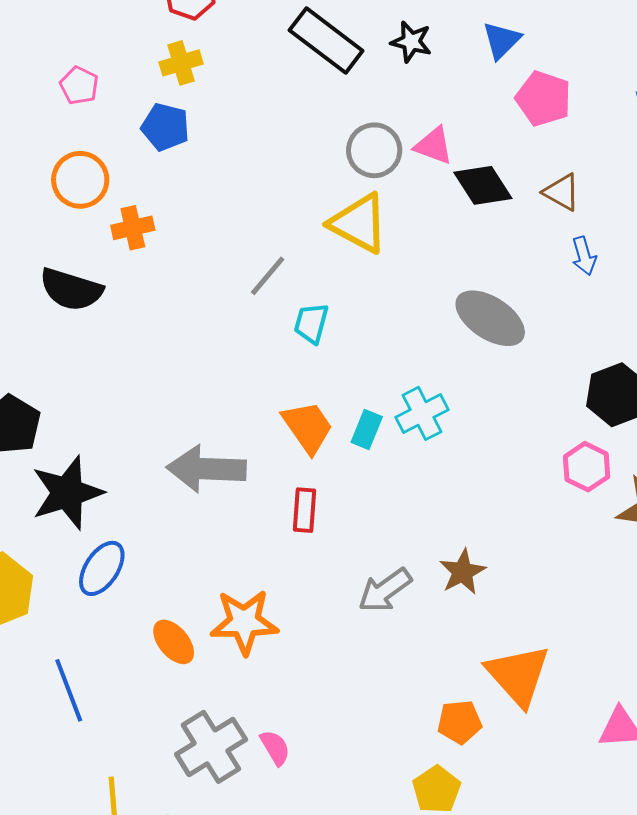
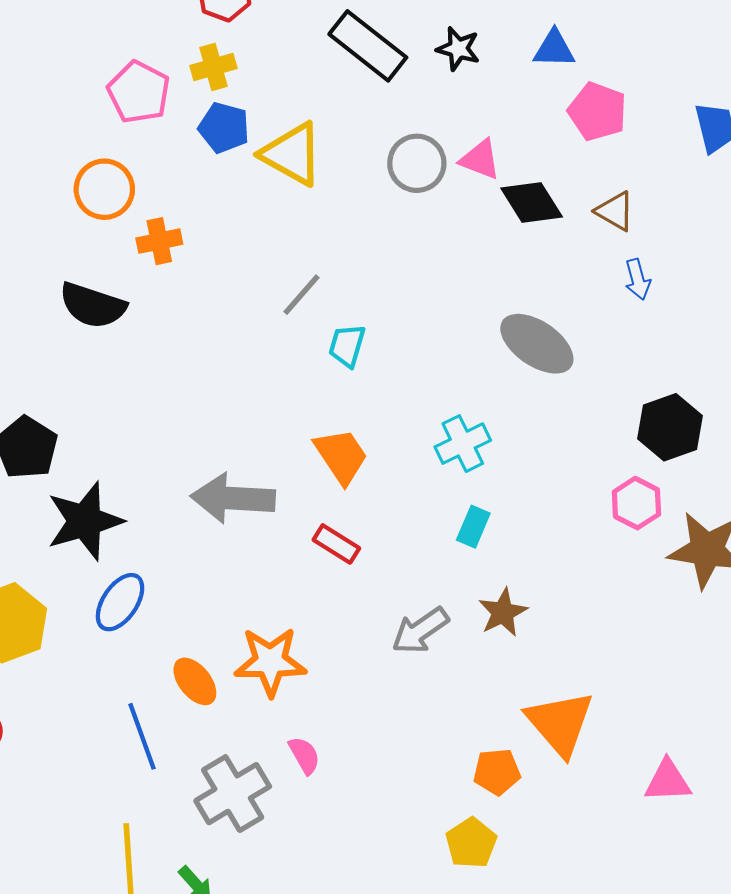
blue triangle: (502, 40) -> (554, 49), turned 45
pink pentagon: (79, 85) -> (139, 92), moved, size x1.5
blue pentagon: (165, 127) -> (224, 128), moved
yellow triangle: (359, 223) -> (292, 154), moved
cyan rectangle: (367, 429) -> (473, 527), moved
red rectangle: (305, 510) -> (336, 544), turned -63
blue line: (69, 690) -> (142, 736), moved
pink semicircle: (275, 748) -> (304, 755), moved

